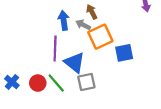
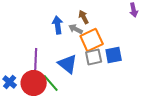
purple line: (55, 48) -> (36, 60), moved
gray square: (86, 82) -> (94, 57), moved
red circle: (38, 83) -> (34, 83), size x1.6

